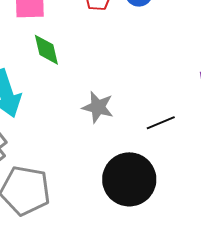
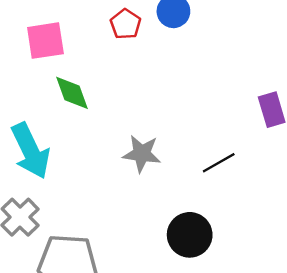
black circle: (129, 179) -> (190, 235), size x0.7

